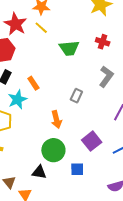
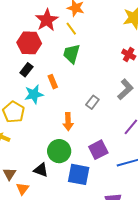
green trapezoid: (69, 48) -> (72, 54), moved, turned 100
blue square: (77, 169) -> (79, 174), size x1.6

